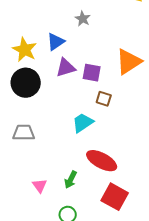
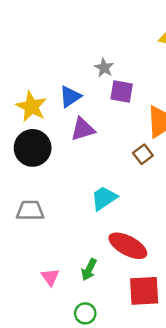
purple square: (92, 73) -> (122, 92), moved
brown square: (104, 99) -> (143, 154), moved, turned 35
red square: (115, 197) -> (144, 291), turned -32

